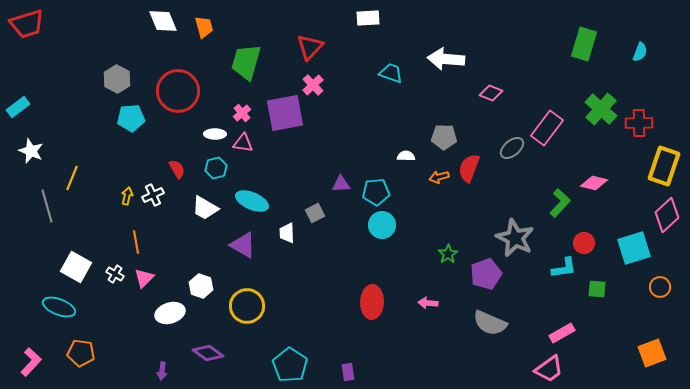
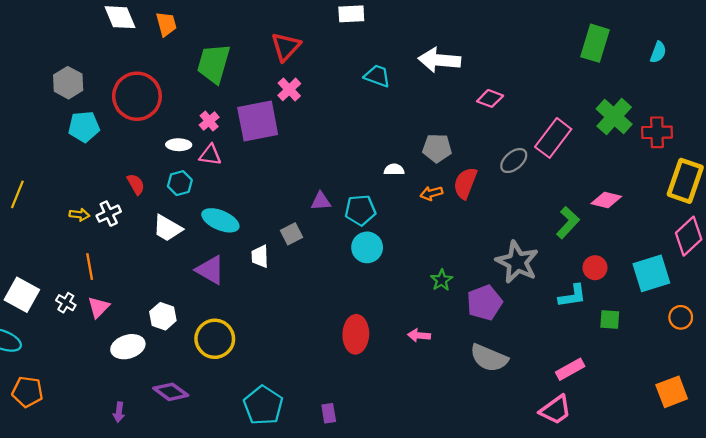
yellow arrow: (127, 196) -> (79, 215), turned 84

